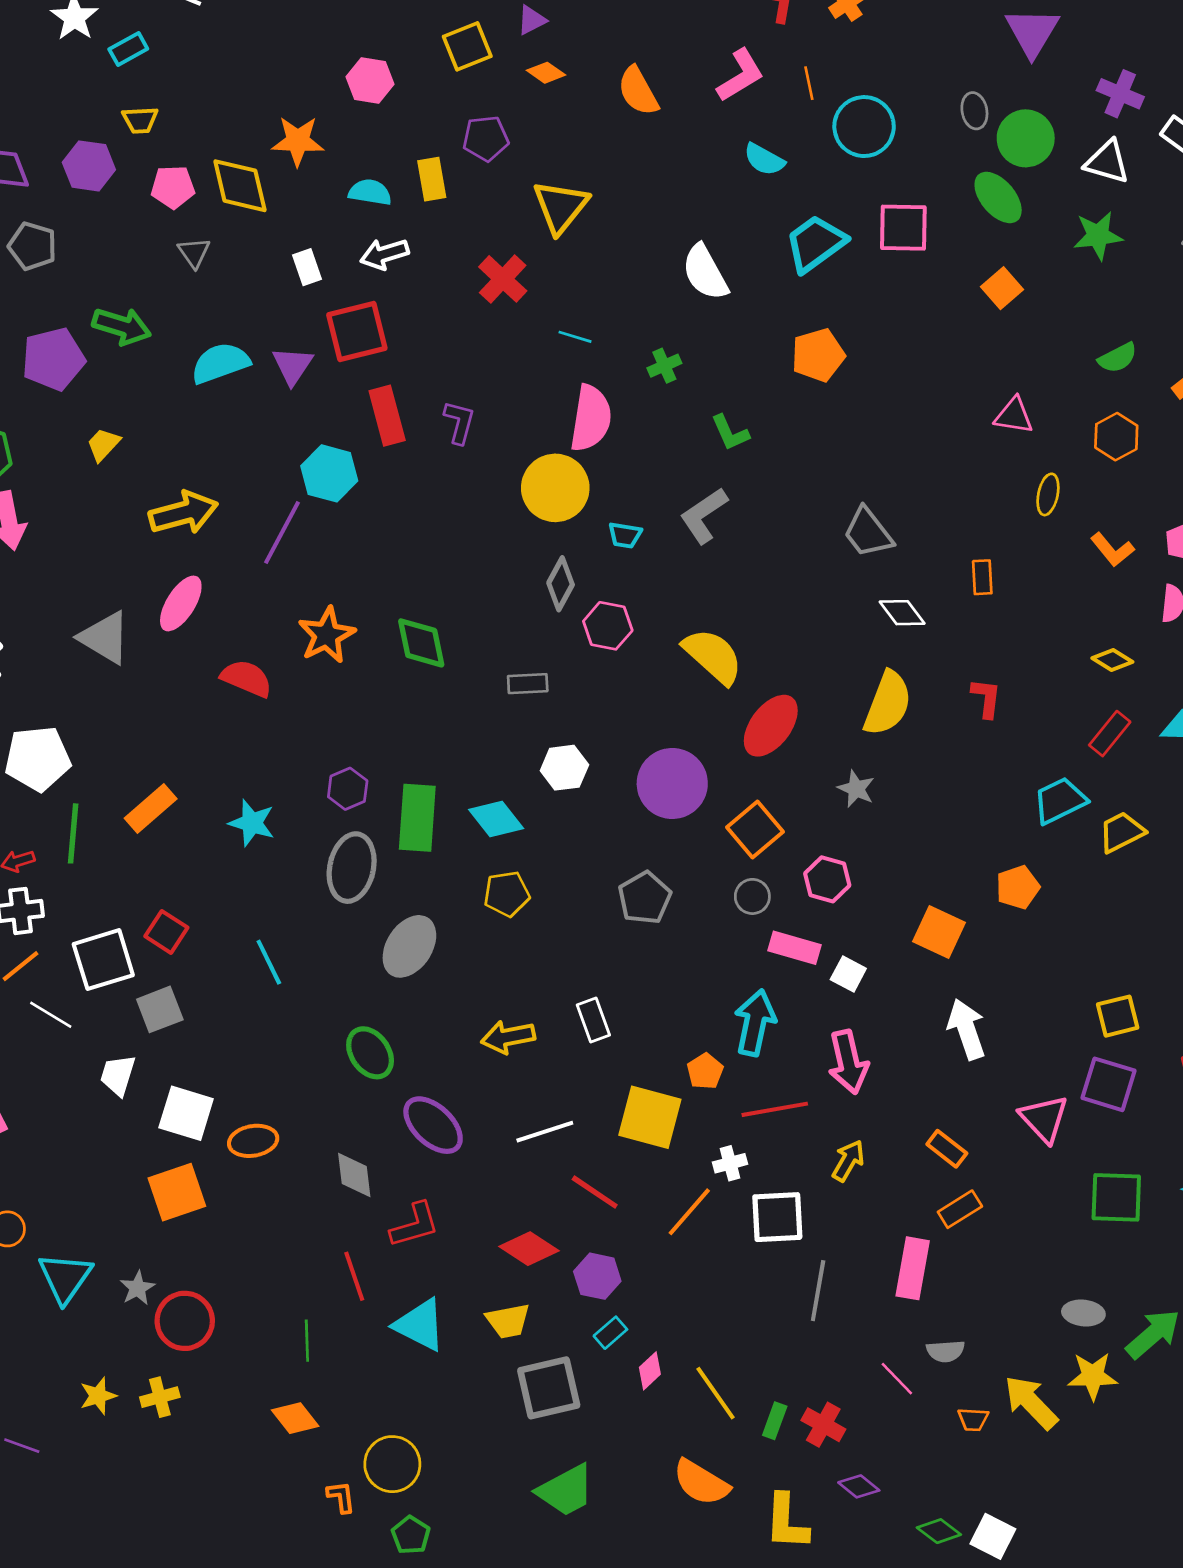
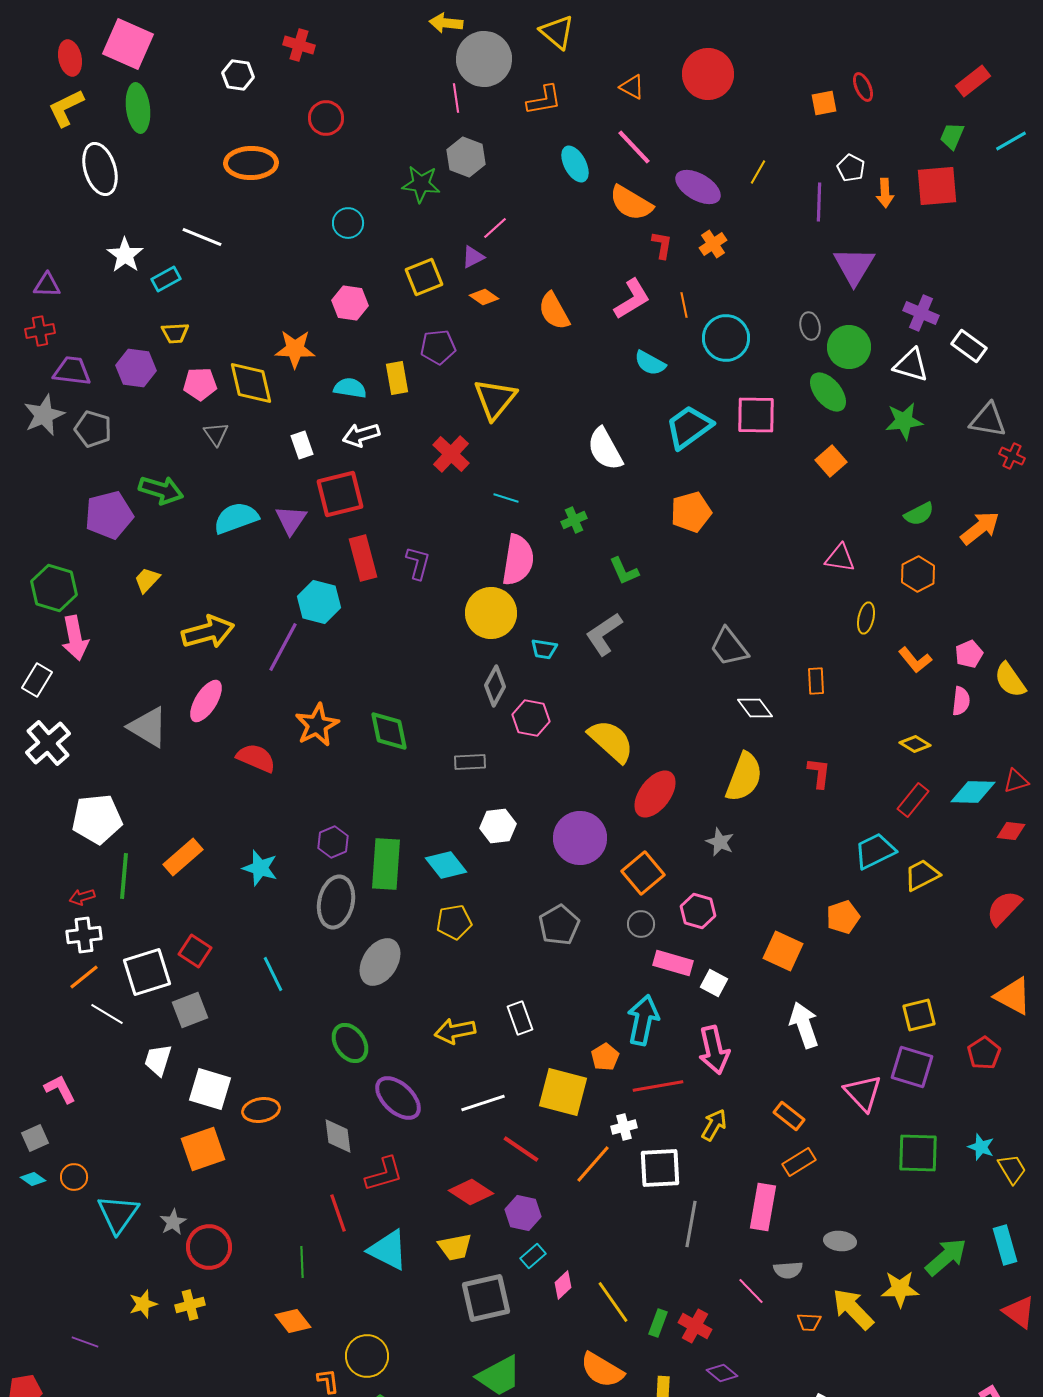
gray ellipse: (1083, 1313) -> (840, 1241), moved

